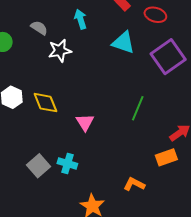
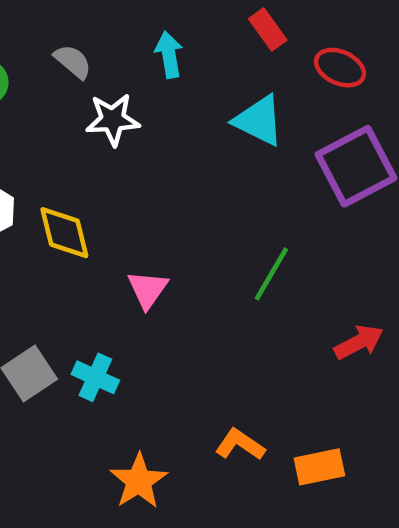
orange rectangle: (166, 157) -> (319, 467), moved

